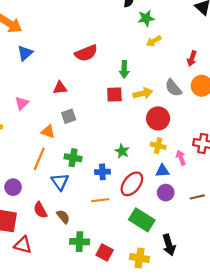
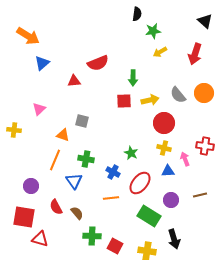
red arrow: (192, 58) -> (195, 54), moved, size x1.5
red triangle: (60, 88) -> (74, 81), moved
gray square: (69, 116) -> (82, 121), turned 32
blue cross: (102, 172) -> (113, 172), turned 32
purple circle: (166, 193) -> (171, 200), moved

